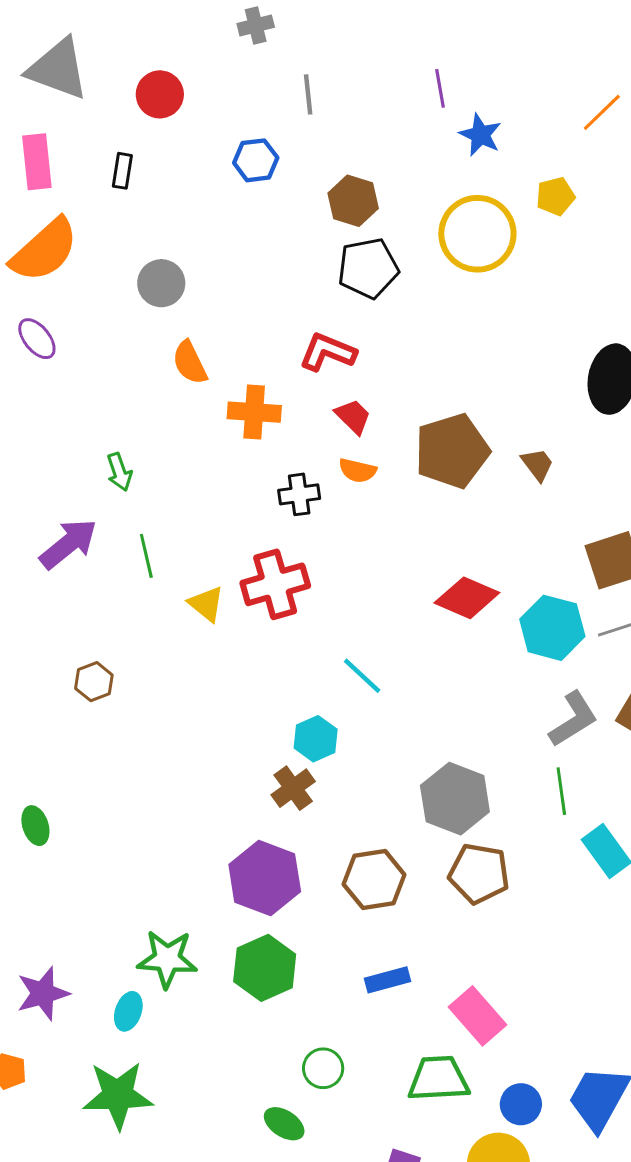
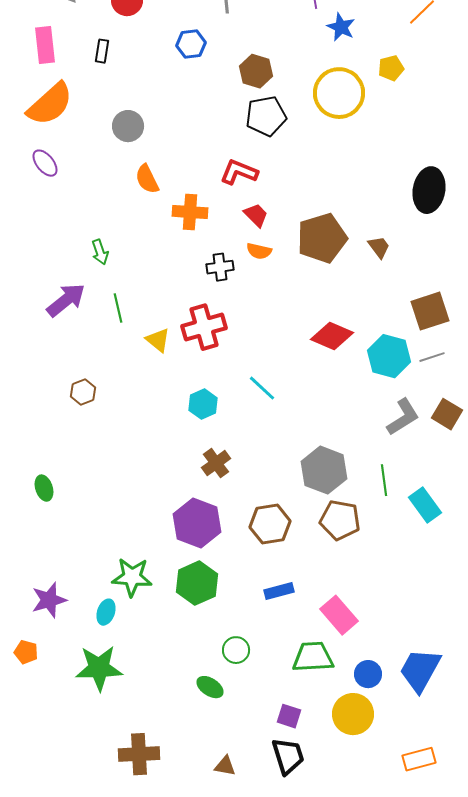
cyan hexagon: (316, 739) -> (203, 404), moved
green line: (561, 791) -> (384, 480), moved

